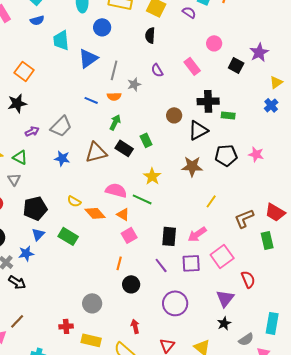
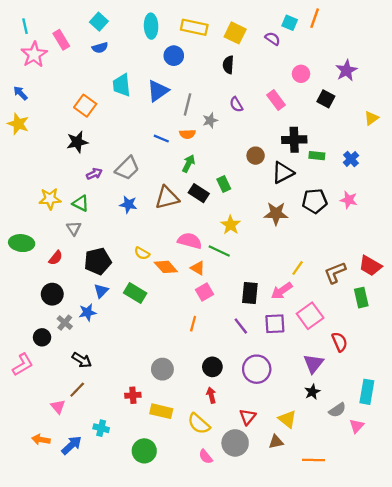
cyan trapezoid: (61, 40) -> (122, 85), moved
purple star: (259, 52) -> (346, 70), moved
blue cross: (271, 105) -> (351, 159), moved
yellow line: (211, 201) -> (298, 268), moved
black arrow: (17, 282) -> (82, 360), moved
black circle: (131, 284) -> (212, 367), moved

